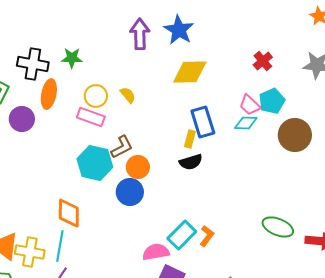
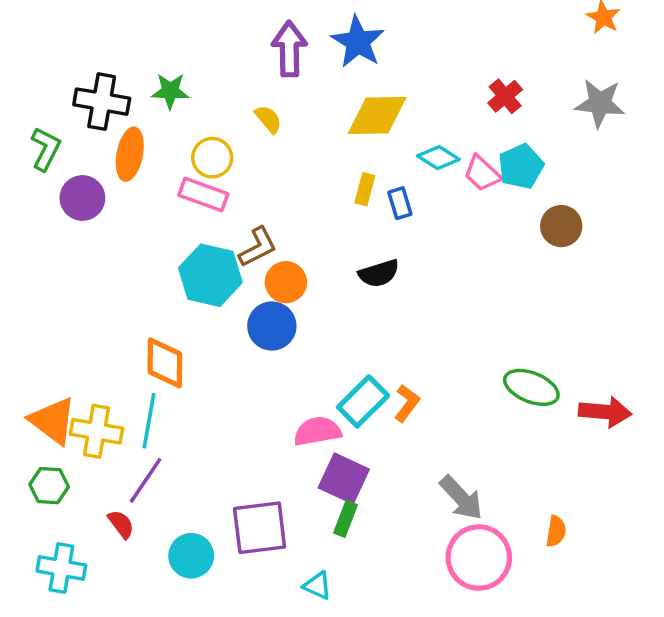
yellow semicircle: (128, 95) -> (268, 119), moved
blue rectangle: (203, 122) -> (400, 203), size x0.6
cyan diamond: (246, 123) -> (438, 158), moved, turned 30
brown circle: (295, 135) -> (561, 226), size x0.7
yellow rectangle: (190, 139) -> (365, 189), moved

